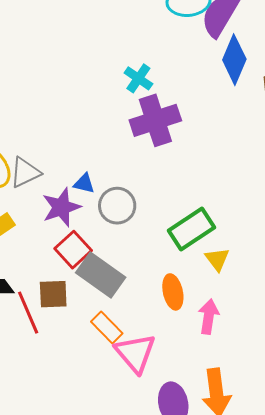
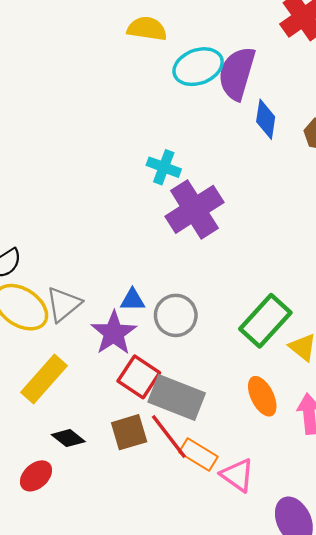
blue diamond: (234, 60) -> (266, 119), size x0.7
red line: (28, 313) -> (169, 436), moved
pink triangle: (135, 353) -> (237, 475), size x0.7

